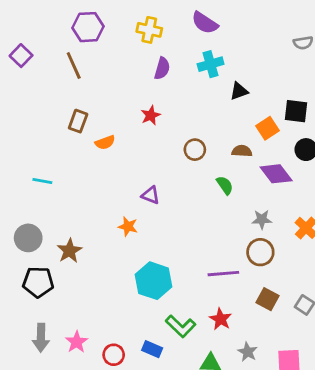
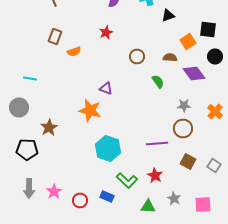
orange star: (128, 227) -> (90, 110), size x1.6
gray circle: (28, 238) -> (19, 108), moved

